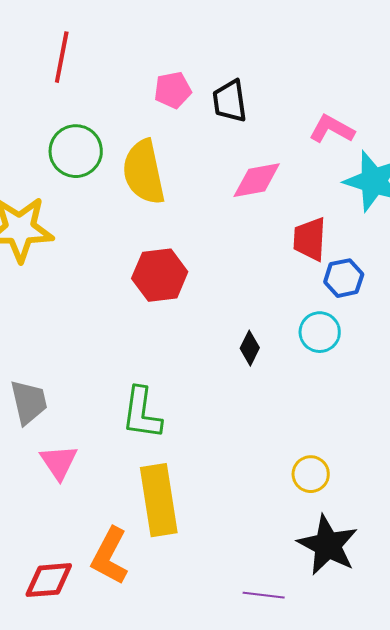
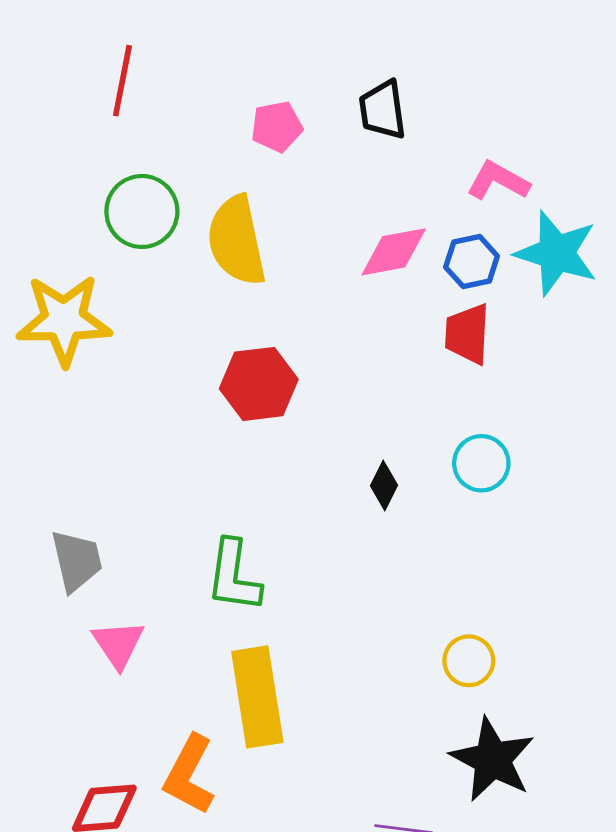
black trapezoid: (230, 101) -> (383, 110), moved
blue hexagon: (344, 278) -> (472, 262), moved

